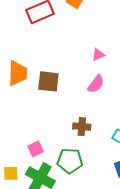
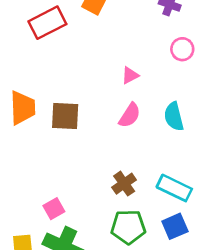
brown cross: (82, 127) -> (124, 184), moved, turned -36
green pentagon: (70, 161) -> (128, 227), moved

